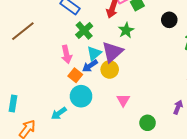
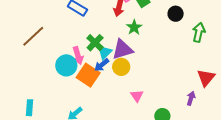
green cross: (84, 30) -> (95, 43), moved
purple triangle: (112, 52) -> (122, 49), turned 30
orange square: (75, 75) -> (88, 75), size x1.6
cyan circle: (81, 96) -> (66, 65), moved

